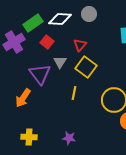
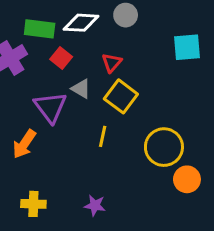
green rectangle: (33, 23) -> (40, 29), turned 42
gray triangle: (60, 62) -> (81, 89), turned -32

